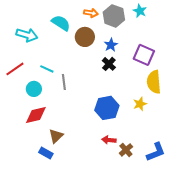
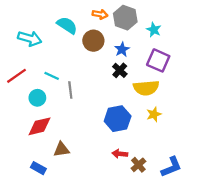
cyan star: (140, 11) -> (154, 30), moved
yellow semicircle: (154, 82) -> (146, 88), moved, turned -90
brown triangle: (56, 136) -> (62, 149), turned 35
blue rectangle: (46, 153) -> (38, 168), moved

